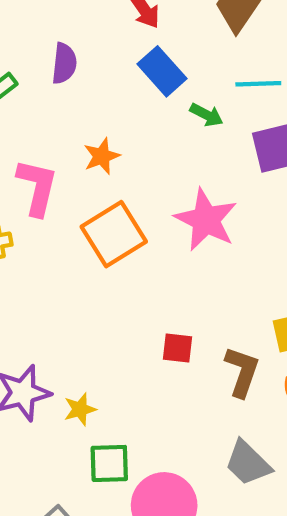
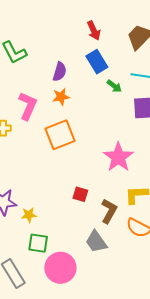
purple semicircle: (64, 63) -> (60, 72), moved
pink star: (206, 220) -> (118, 157), moved
gray trapezoid: (248, 463) -> (96, 242), moved

